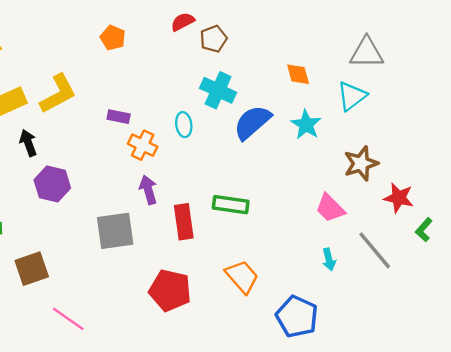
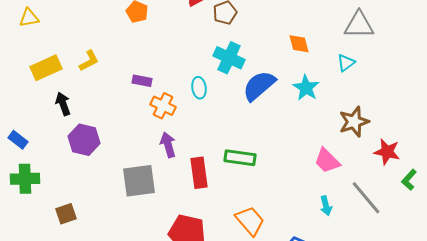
yellow L-shape: (58, 94) -> (89, 61), size x0.6
cyan triangle: (352, 96) -> (346, 63), size x0.7
brown square: (32, 269) -> (66, 214), size x0.7

